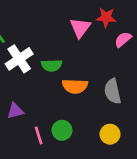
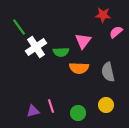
pink triangle: (80, 28) -> (83, 41), moved
purple triangle: (15, 111) -> (33, 111), moved
green circle: (62, 130) -> (78, 113), moved

